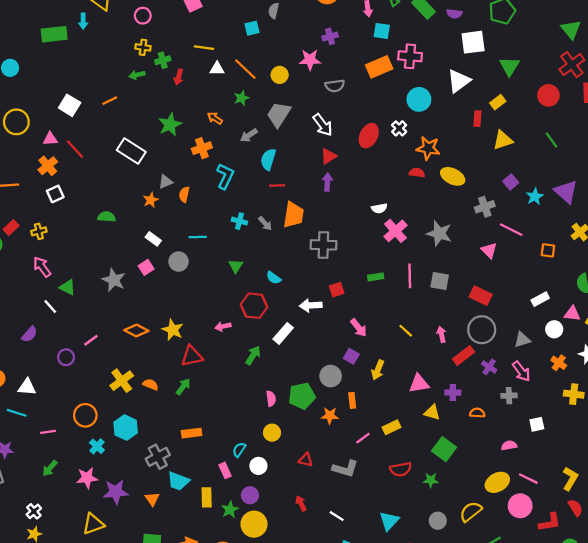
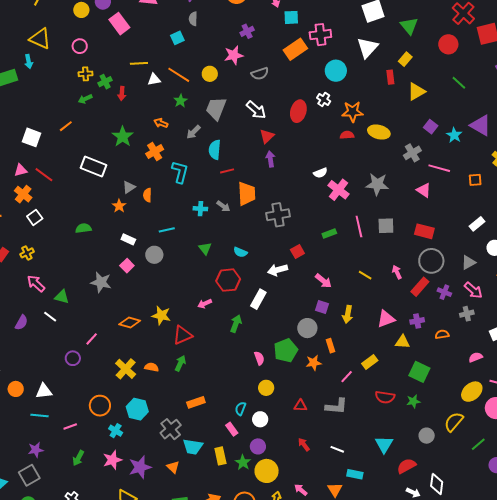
purple semicircle: (30, 334) -> (21, 322), moved
red semicircle: (401, 469) -> (385, 397), turned 30

